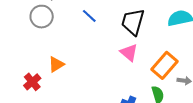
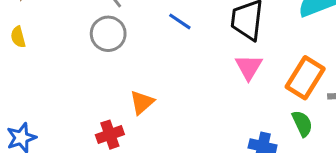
pink triangle: (129, 53) -> (249, 67), turned 30
red cross: (32, 82) -> (110, 135), turned 30

